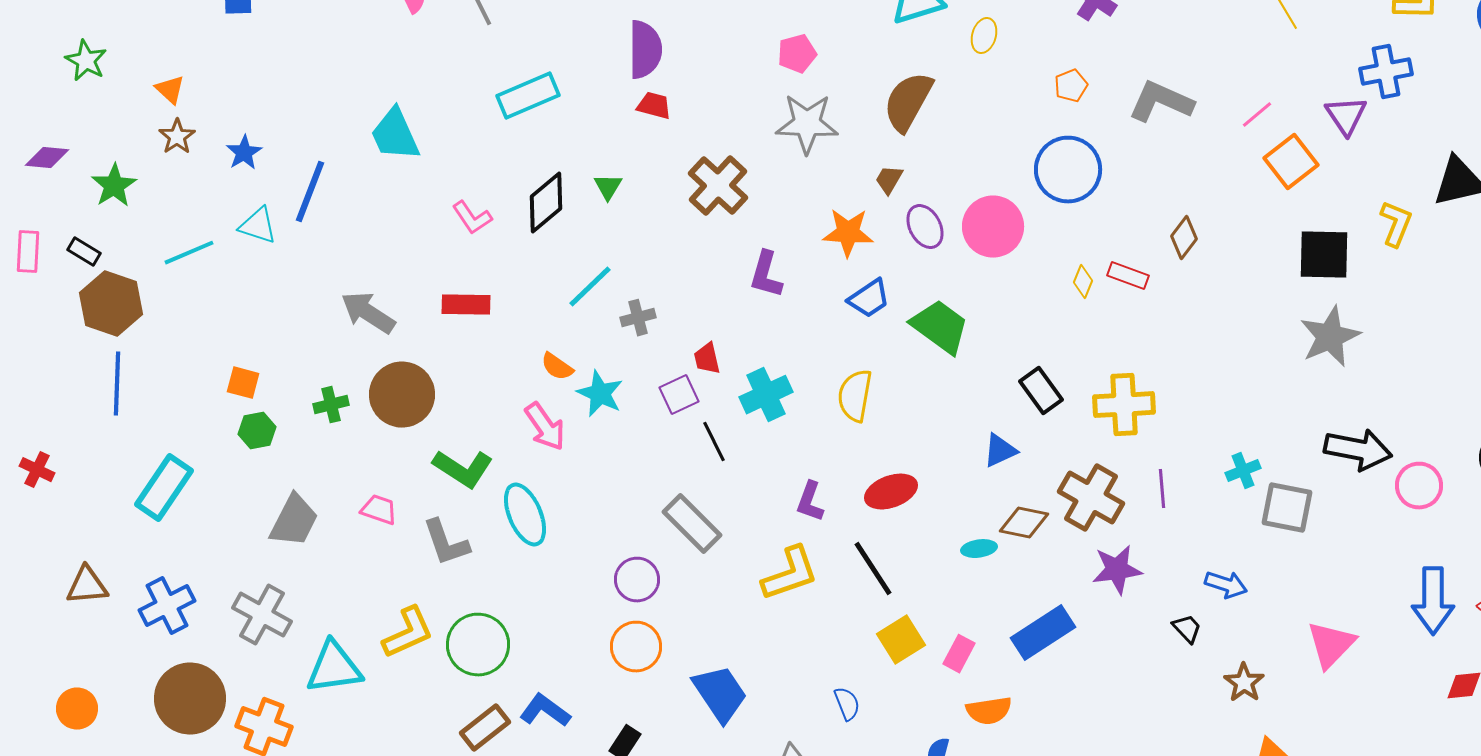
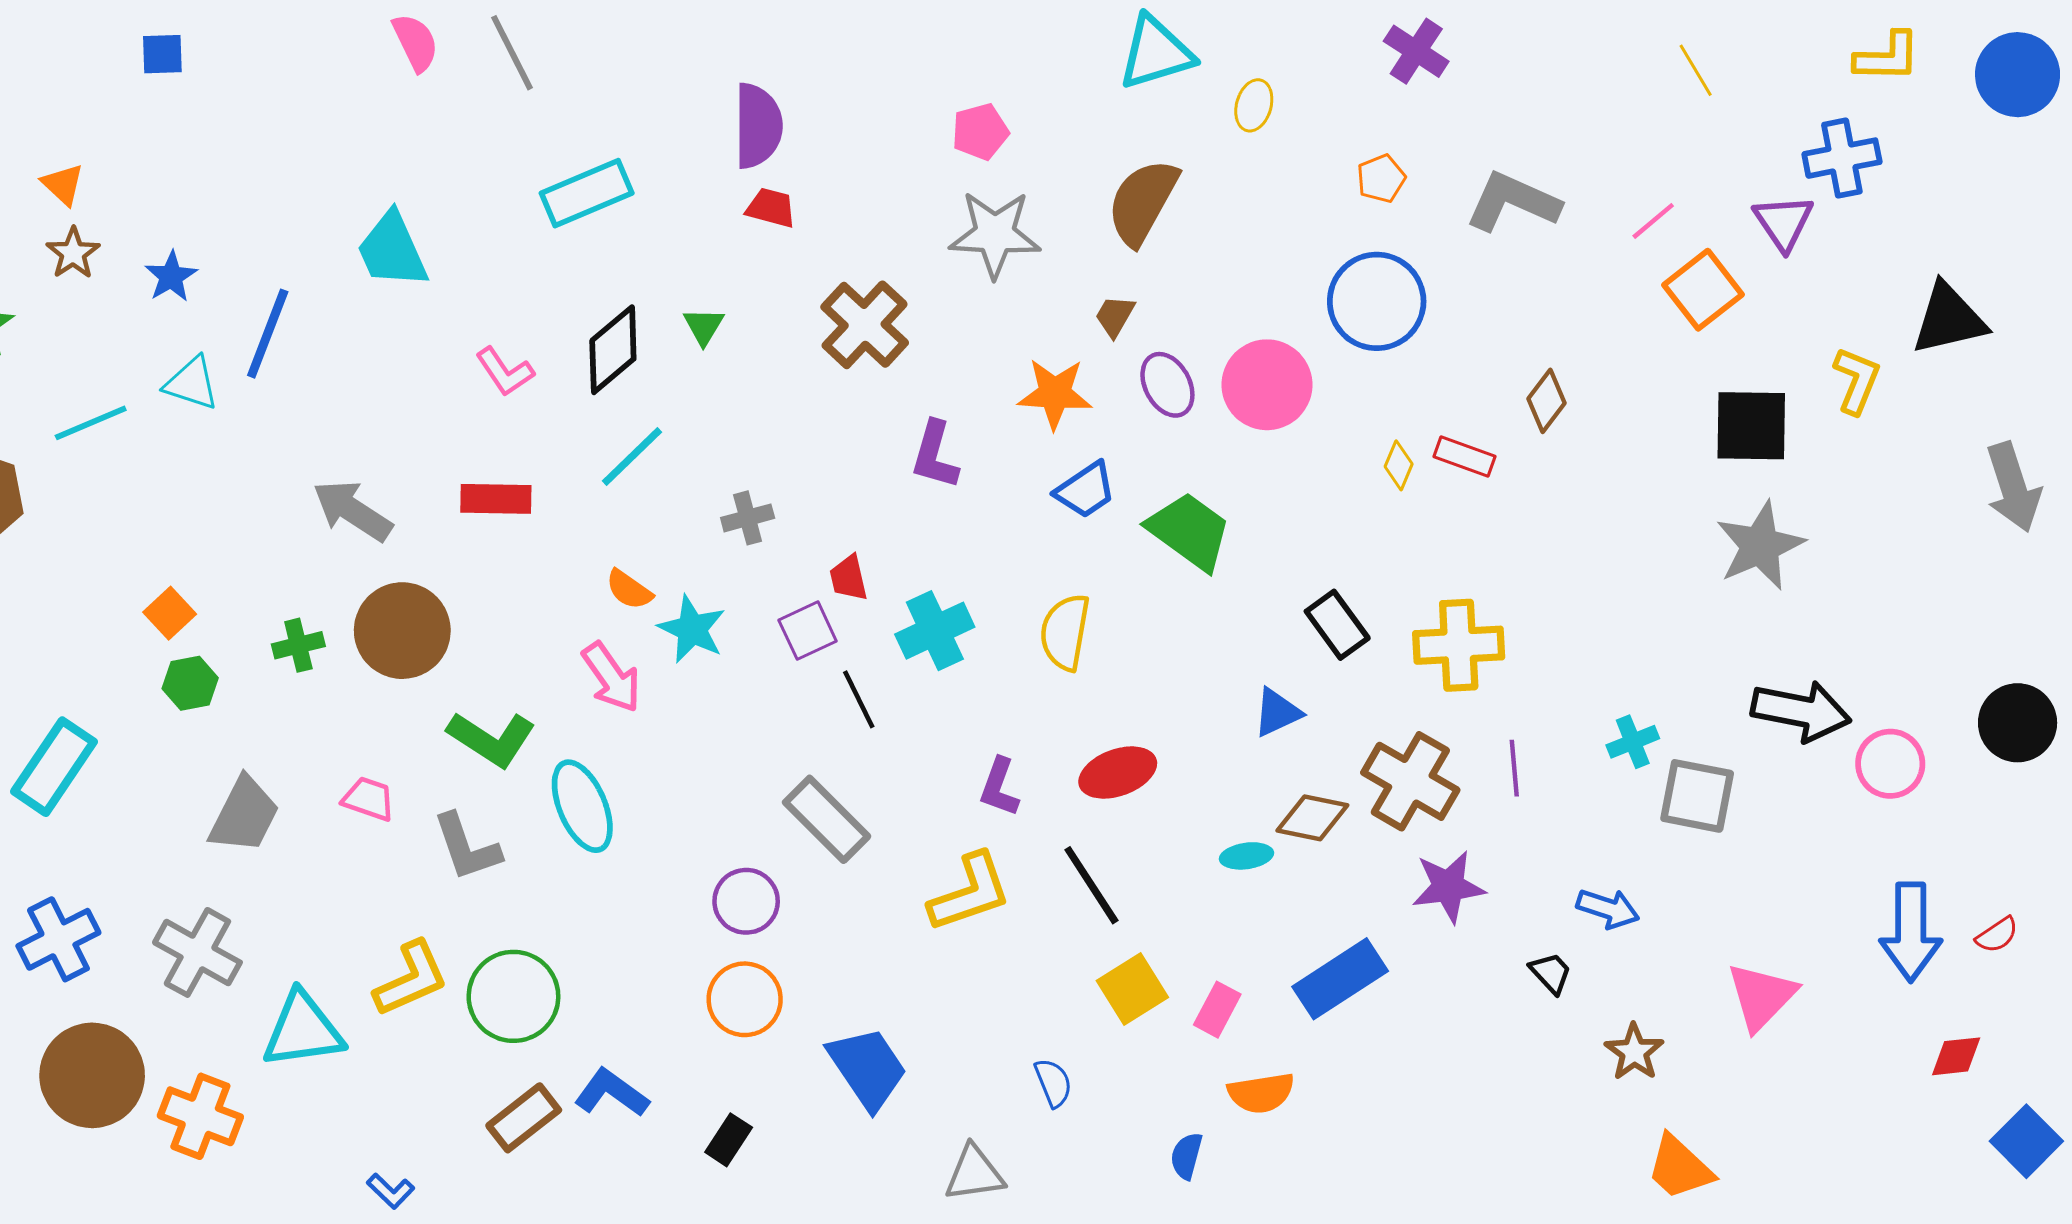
cyan line: (590, 287) -> (632, 456), moved
orange square: (243, 383) -> (170, 613), turned 32

